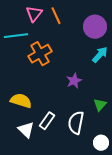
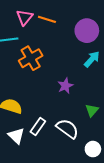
orange line: (56, 16) -> (47, 19), turned -48
white semicircle: (76, 123) -> (67, 129), turned 115

